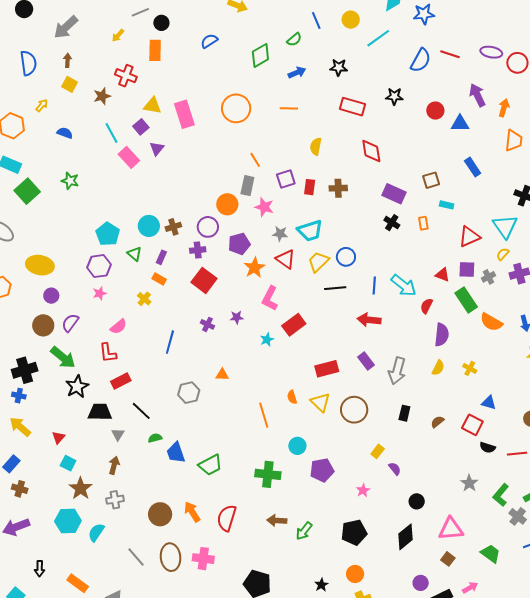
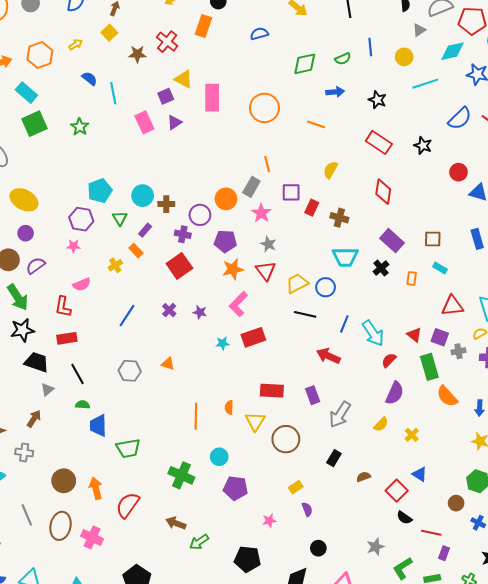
cyan line: (111, 133) -> (113, 93), moved
cyan trapezoid: (310, 231) -> (345, 257), moved

